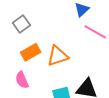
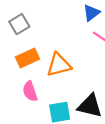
pink semicircle: (22, 80) -> (30, 91), moved

